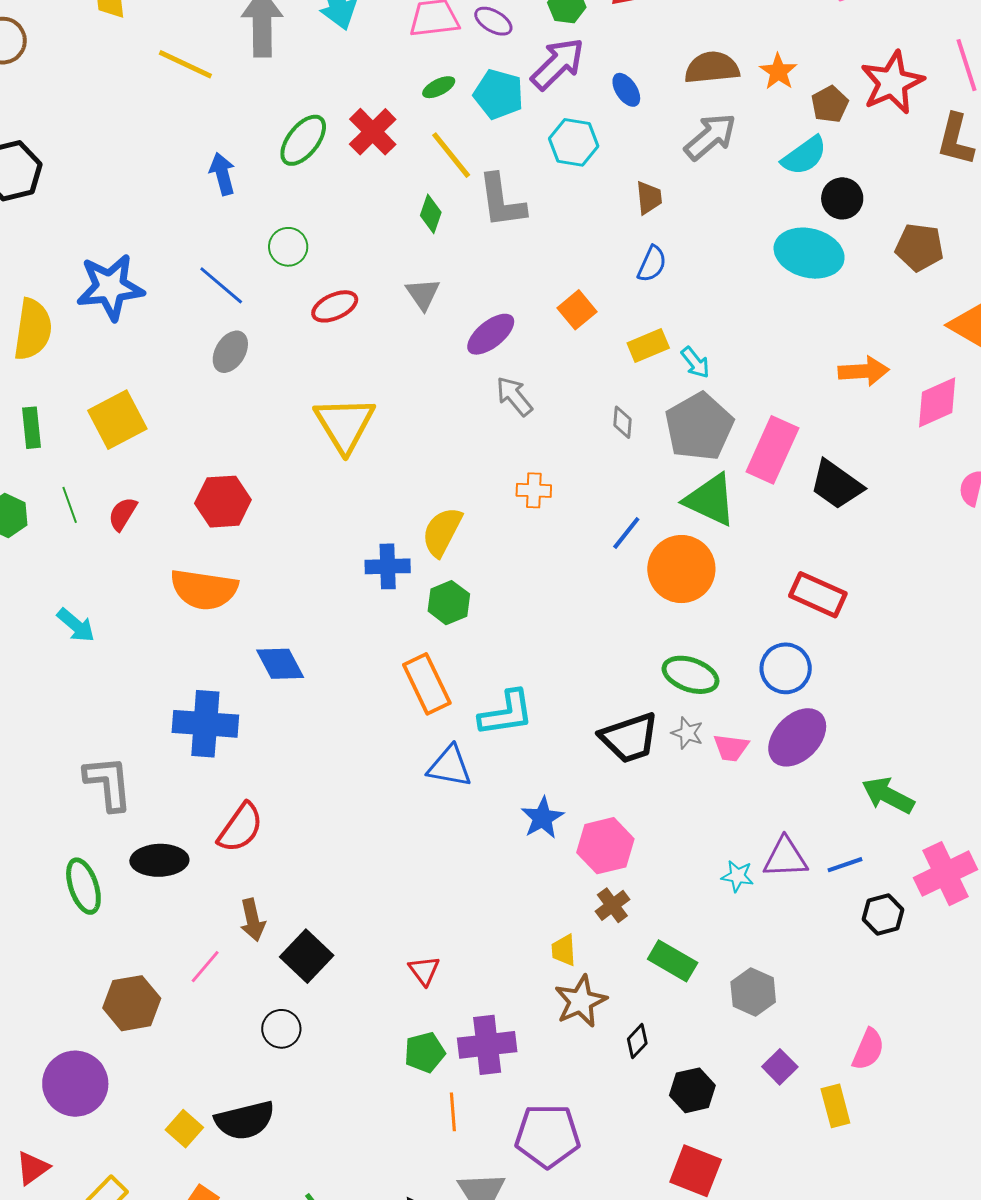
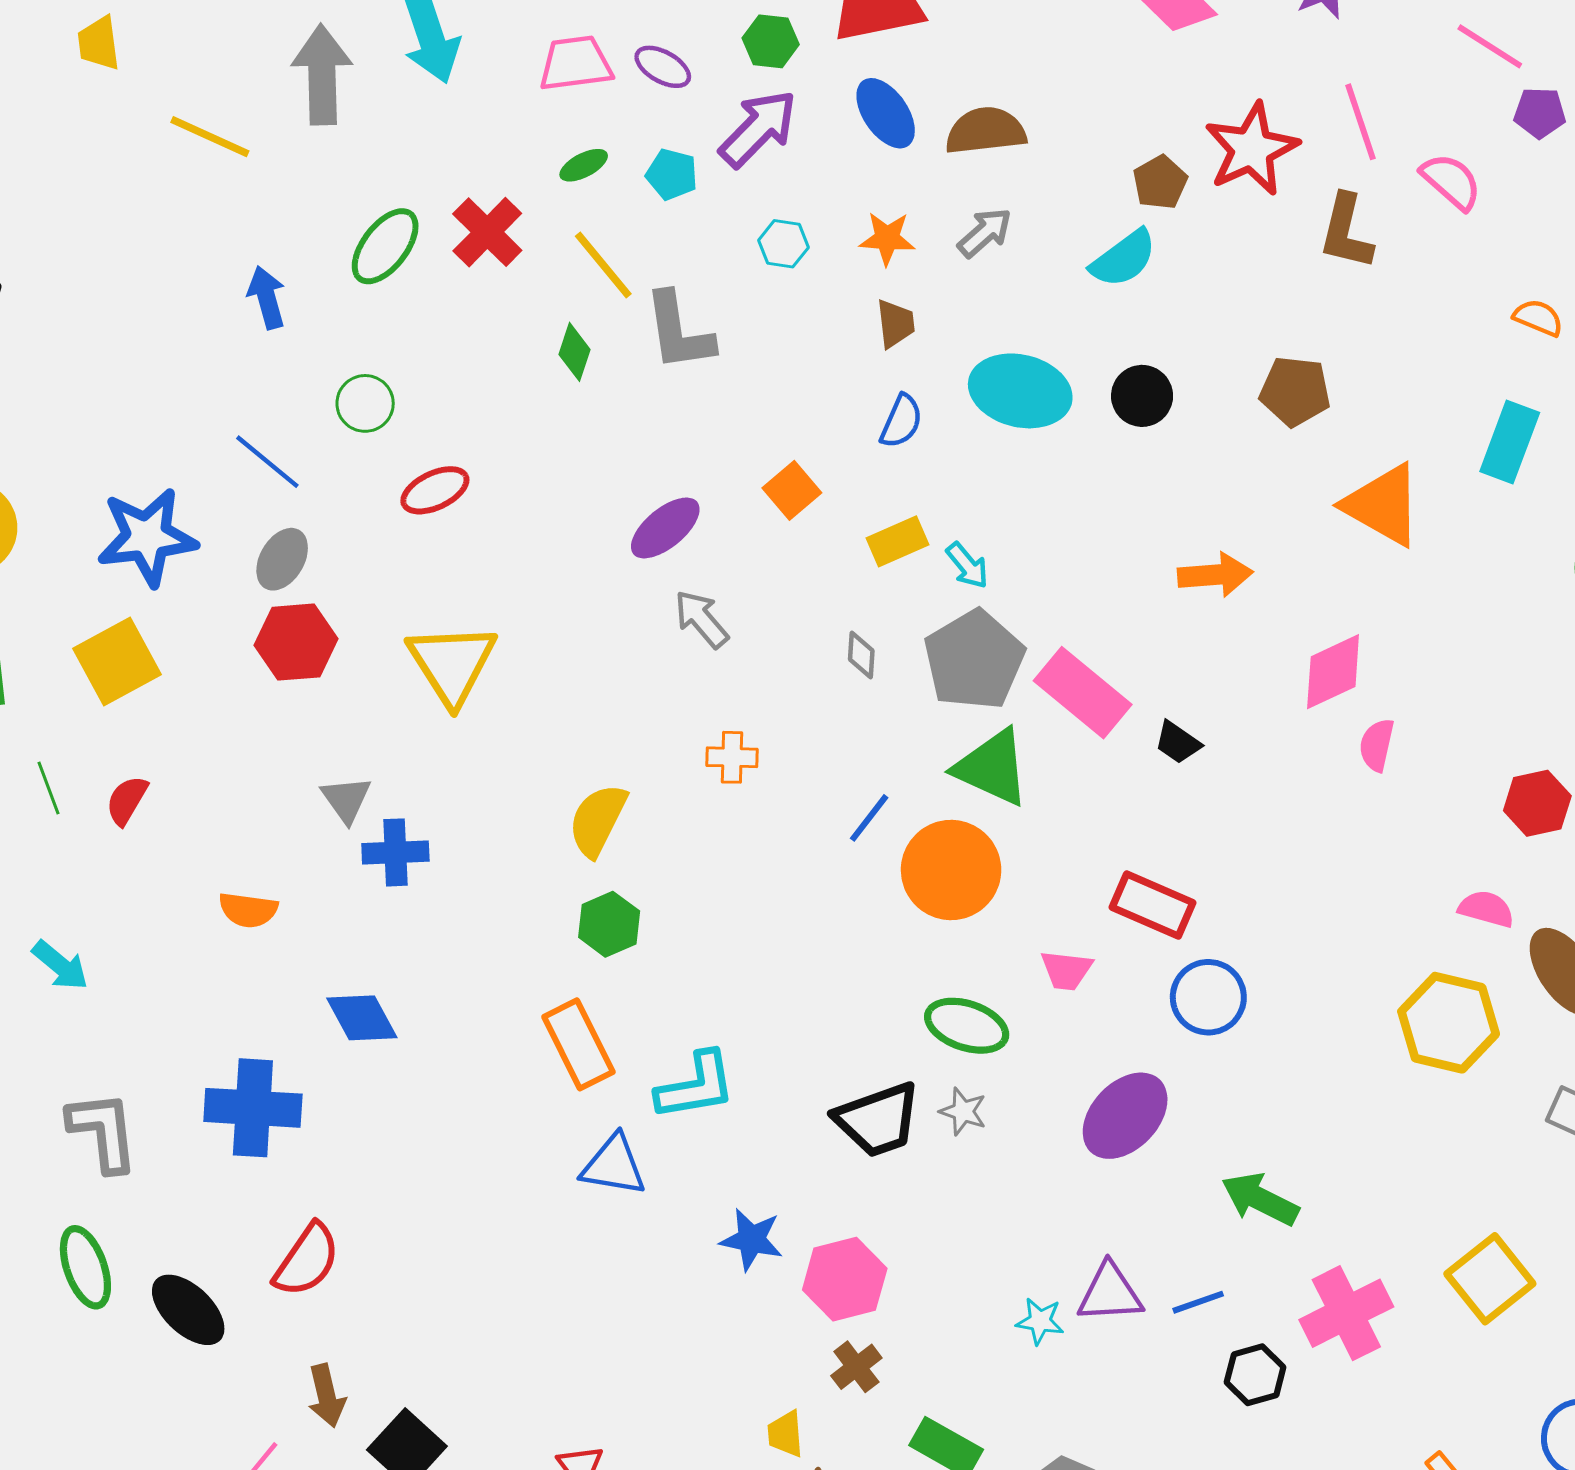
orange star: (778, 72) -> (887, 238), moved, turned -30
blue ellipse: (626, 90) -> (886, 113), moved, size x1.4
cyan pentagon: (498, 94) -> (672, 174), size x0.7
gray arrow: (710, 137) -> (985, 233), size x0.7
cyan hexagon: (574, 142) -> (783, 244), size x0.7
black circle: (842, 198) -> (1142, 396), moved
cyan ellipse: (809, 253) -> (1020, 391), moved
blue star: (110, 287) -> (147, 537), moved
gray triangle: (423, 294) -> (346, 799), moved
pink diamond: (937, 402) -> (1333, 672), moved
pink rectangle: (772, 450) -> (1083, 693), turned -74
black trapezoid: (836, 485) -> (1178, 742), size x0.6
red hexagon: (223, 502) -> (296, 642), moved
blue cross: (388, 566) -> (395, 852), moved
orange semicircle: (204, 589) -> (248, 910), size x0.6
blue circle: (786, 668) -> (1208, 997), moved
pink trapezoid: (731, 748) -> (1066, 970), moved
gray L-shape: (108, 783) -> (103, 1131), moved
blue star: (542, 818) -> (751, 1239), turned -30
black ellipse: (159, 860) -> (188, 1310), turned 46
green ellipse: (83, 886) -> (85, 1267), moved

